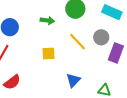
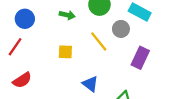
gray circle: (101, 37) -> (121, 29), moved
blue triangle: (73, 80) -> (90, 84), turned -42

